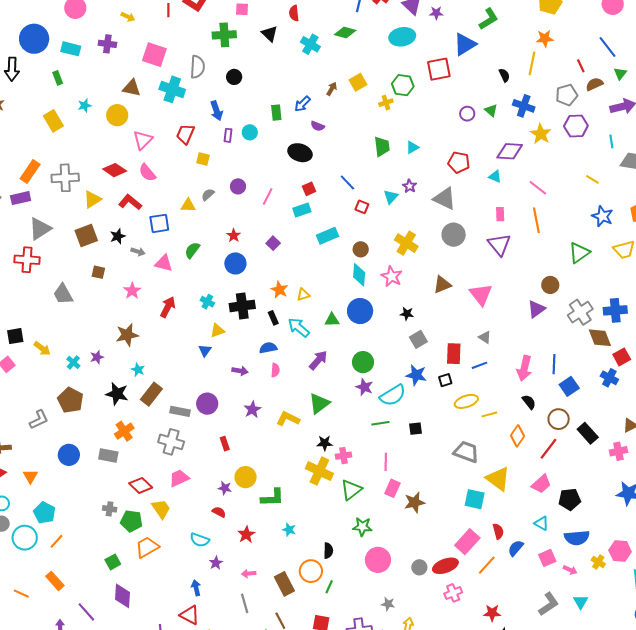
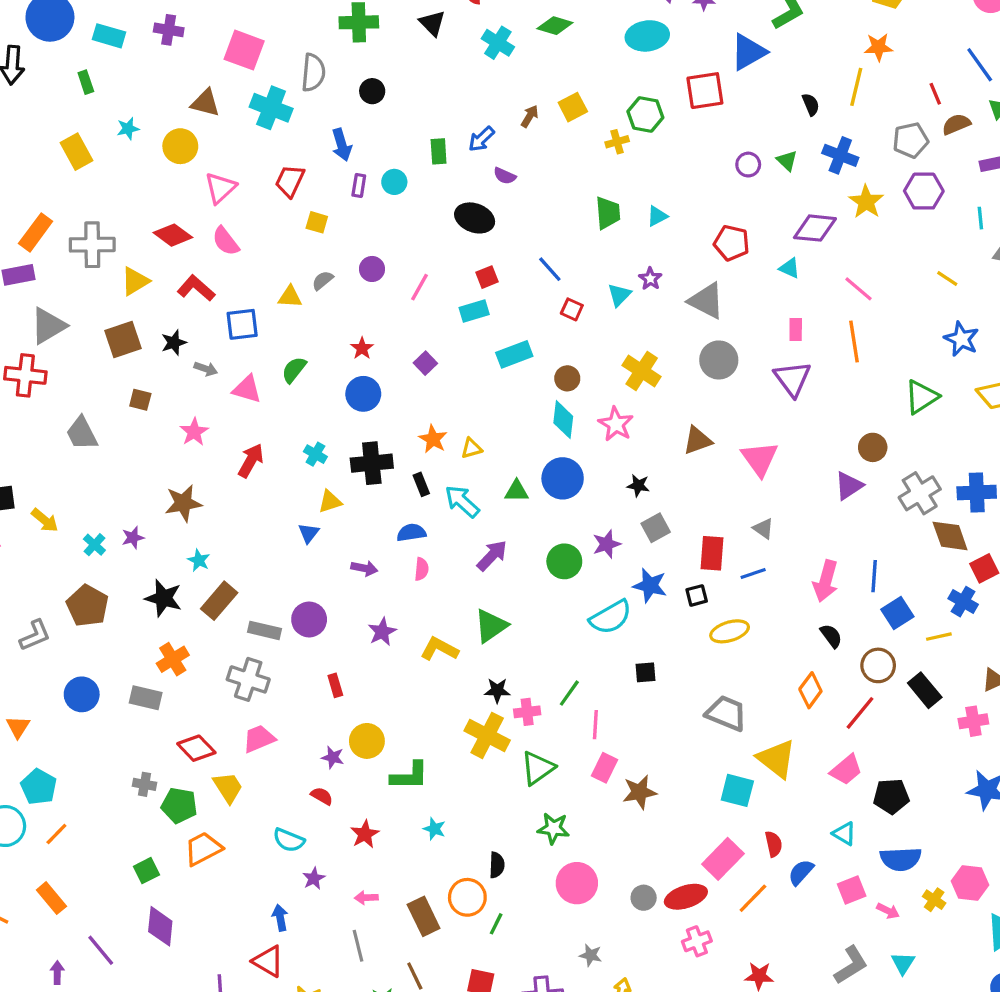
purple star: (364, 387) -> (607, 544), moved, turned 30
yellow line: (489, 414) -> (939, 637), moved
green line: (380, 423) -> (569, 693), moved, turned -48

